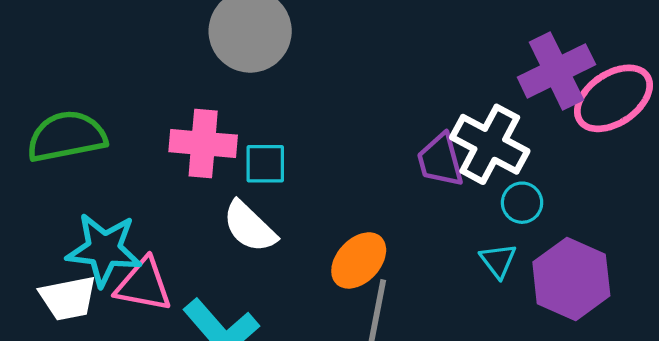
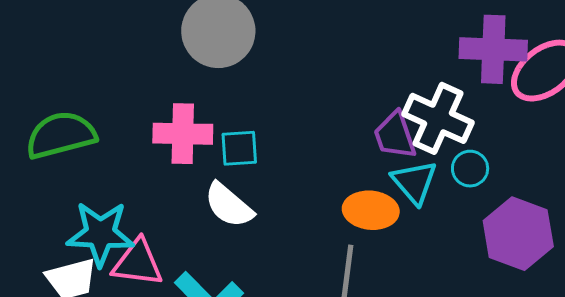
purple cross: (556, 71) -> (493, 49), turned 32
orange ellipse: (359, 260) -> (371, 210), moved, turned 56
cyan triangle: (498, 261) -> (414, 182), moved, size x1.4

